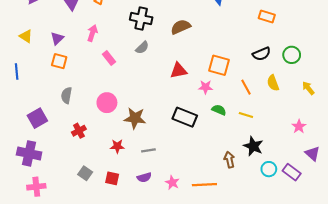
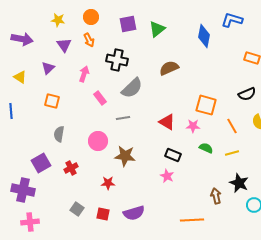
black cross: (141, 19) -> (117, 60), moved
purple triangle: (57, 38) -> (48, 68), moved
gray semicircle: (142, 48) -> (132, 88), size x1.6
red triangle: (179, 70) -> (167, 122), moved, turned 42
yellow line: (246, 115) -> (232, 153), turned -32
black rectangle: (185, 117) -> (173, 155), size x0.7
purple square: (37, 118) -> (41, 163), moved
gray line: (148, 150) -> (123, 118), moved
purple semicircle: (144, 177) -> (134, 213), size x1.5
pink star: (172, 183) -> (167, 176), moved

